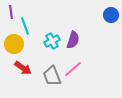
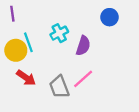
blue circle: (111, 15) -> (109, 17), moved
cyan line: (25, 26) -> (28, 42), moved
cyan cross: (52, 41) -> (59, 33), moved

